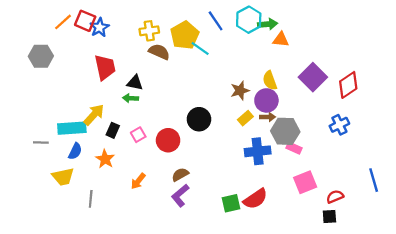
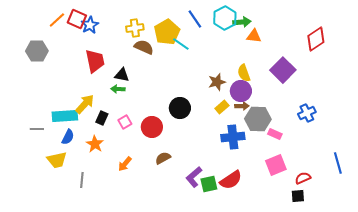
red diamond: (348, 85) -> (316, 39), moved
pink rectangle: (294, 148) -> (275, 134), moved
purple L-shape: (180, 195) -> (194, 177), moved

